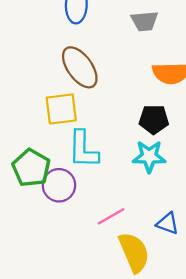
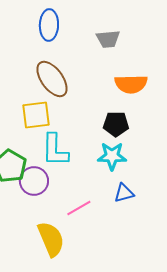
blue triangle: (168, 223) -> (124, 193), moved, turned -35
yellow semicircle: (134, 252) -> (51, 239), moved

